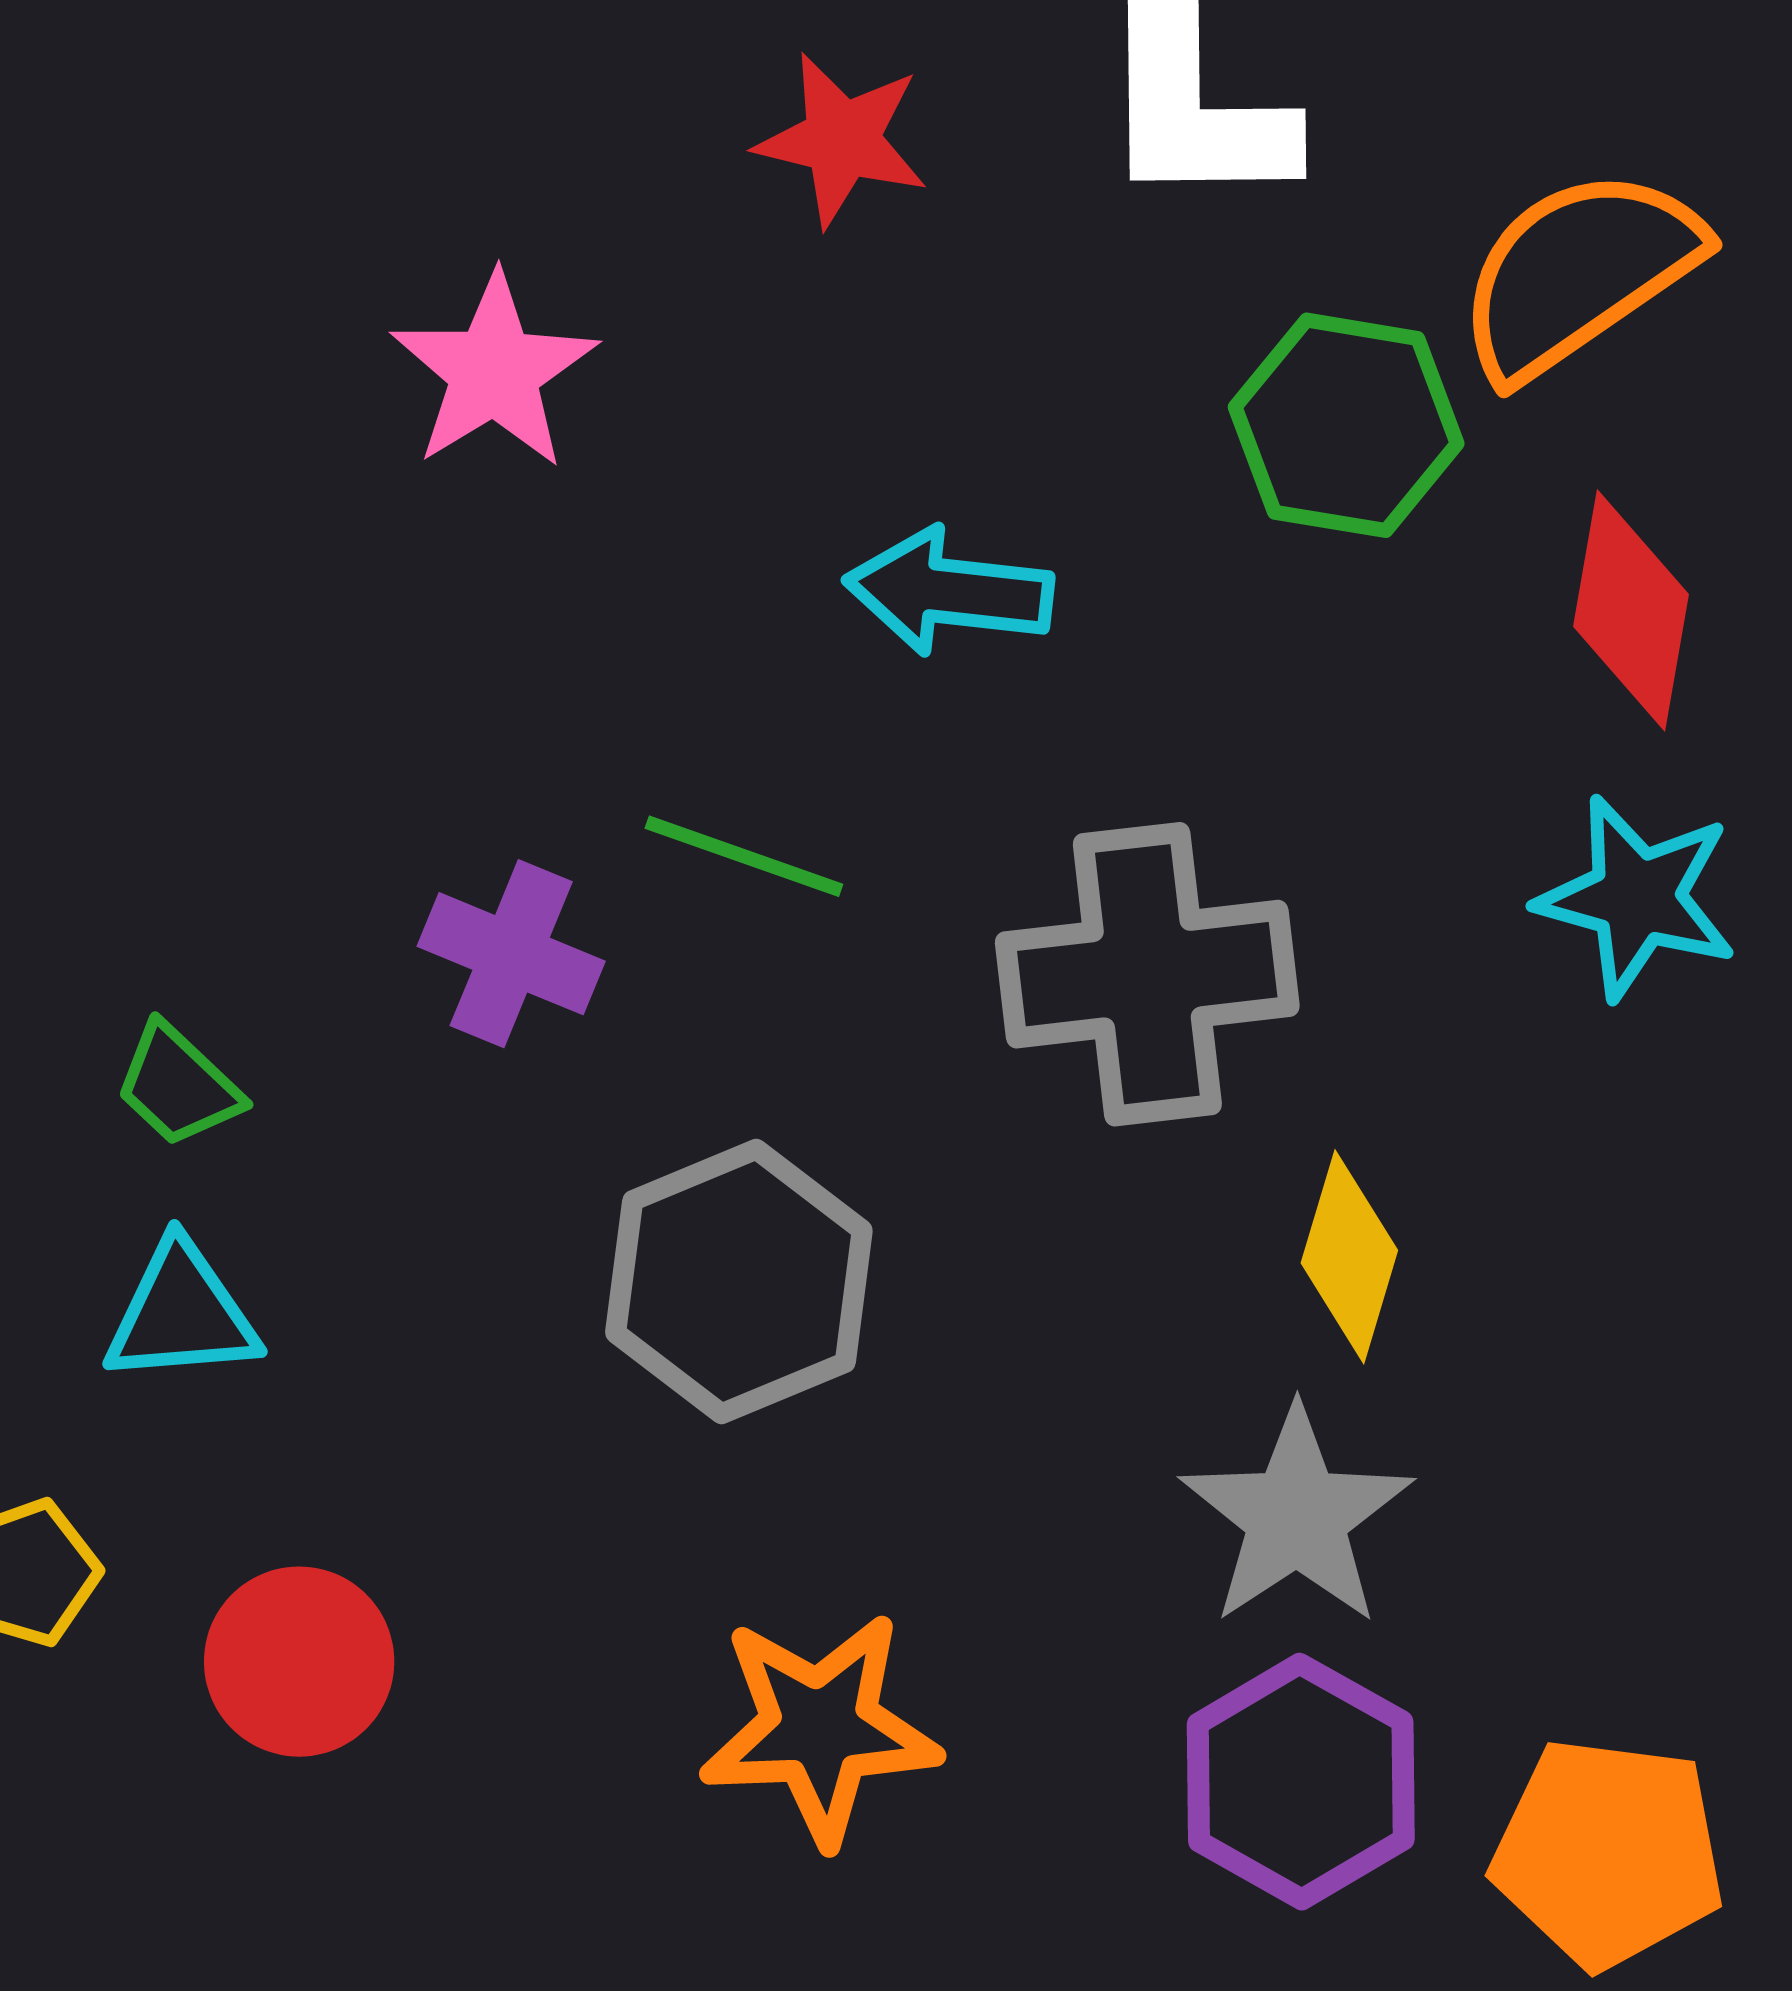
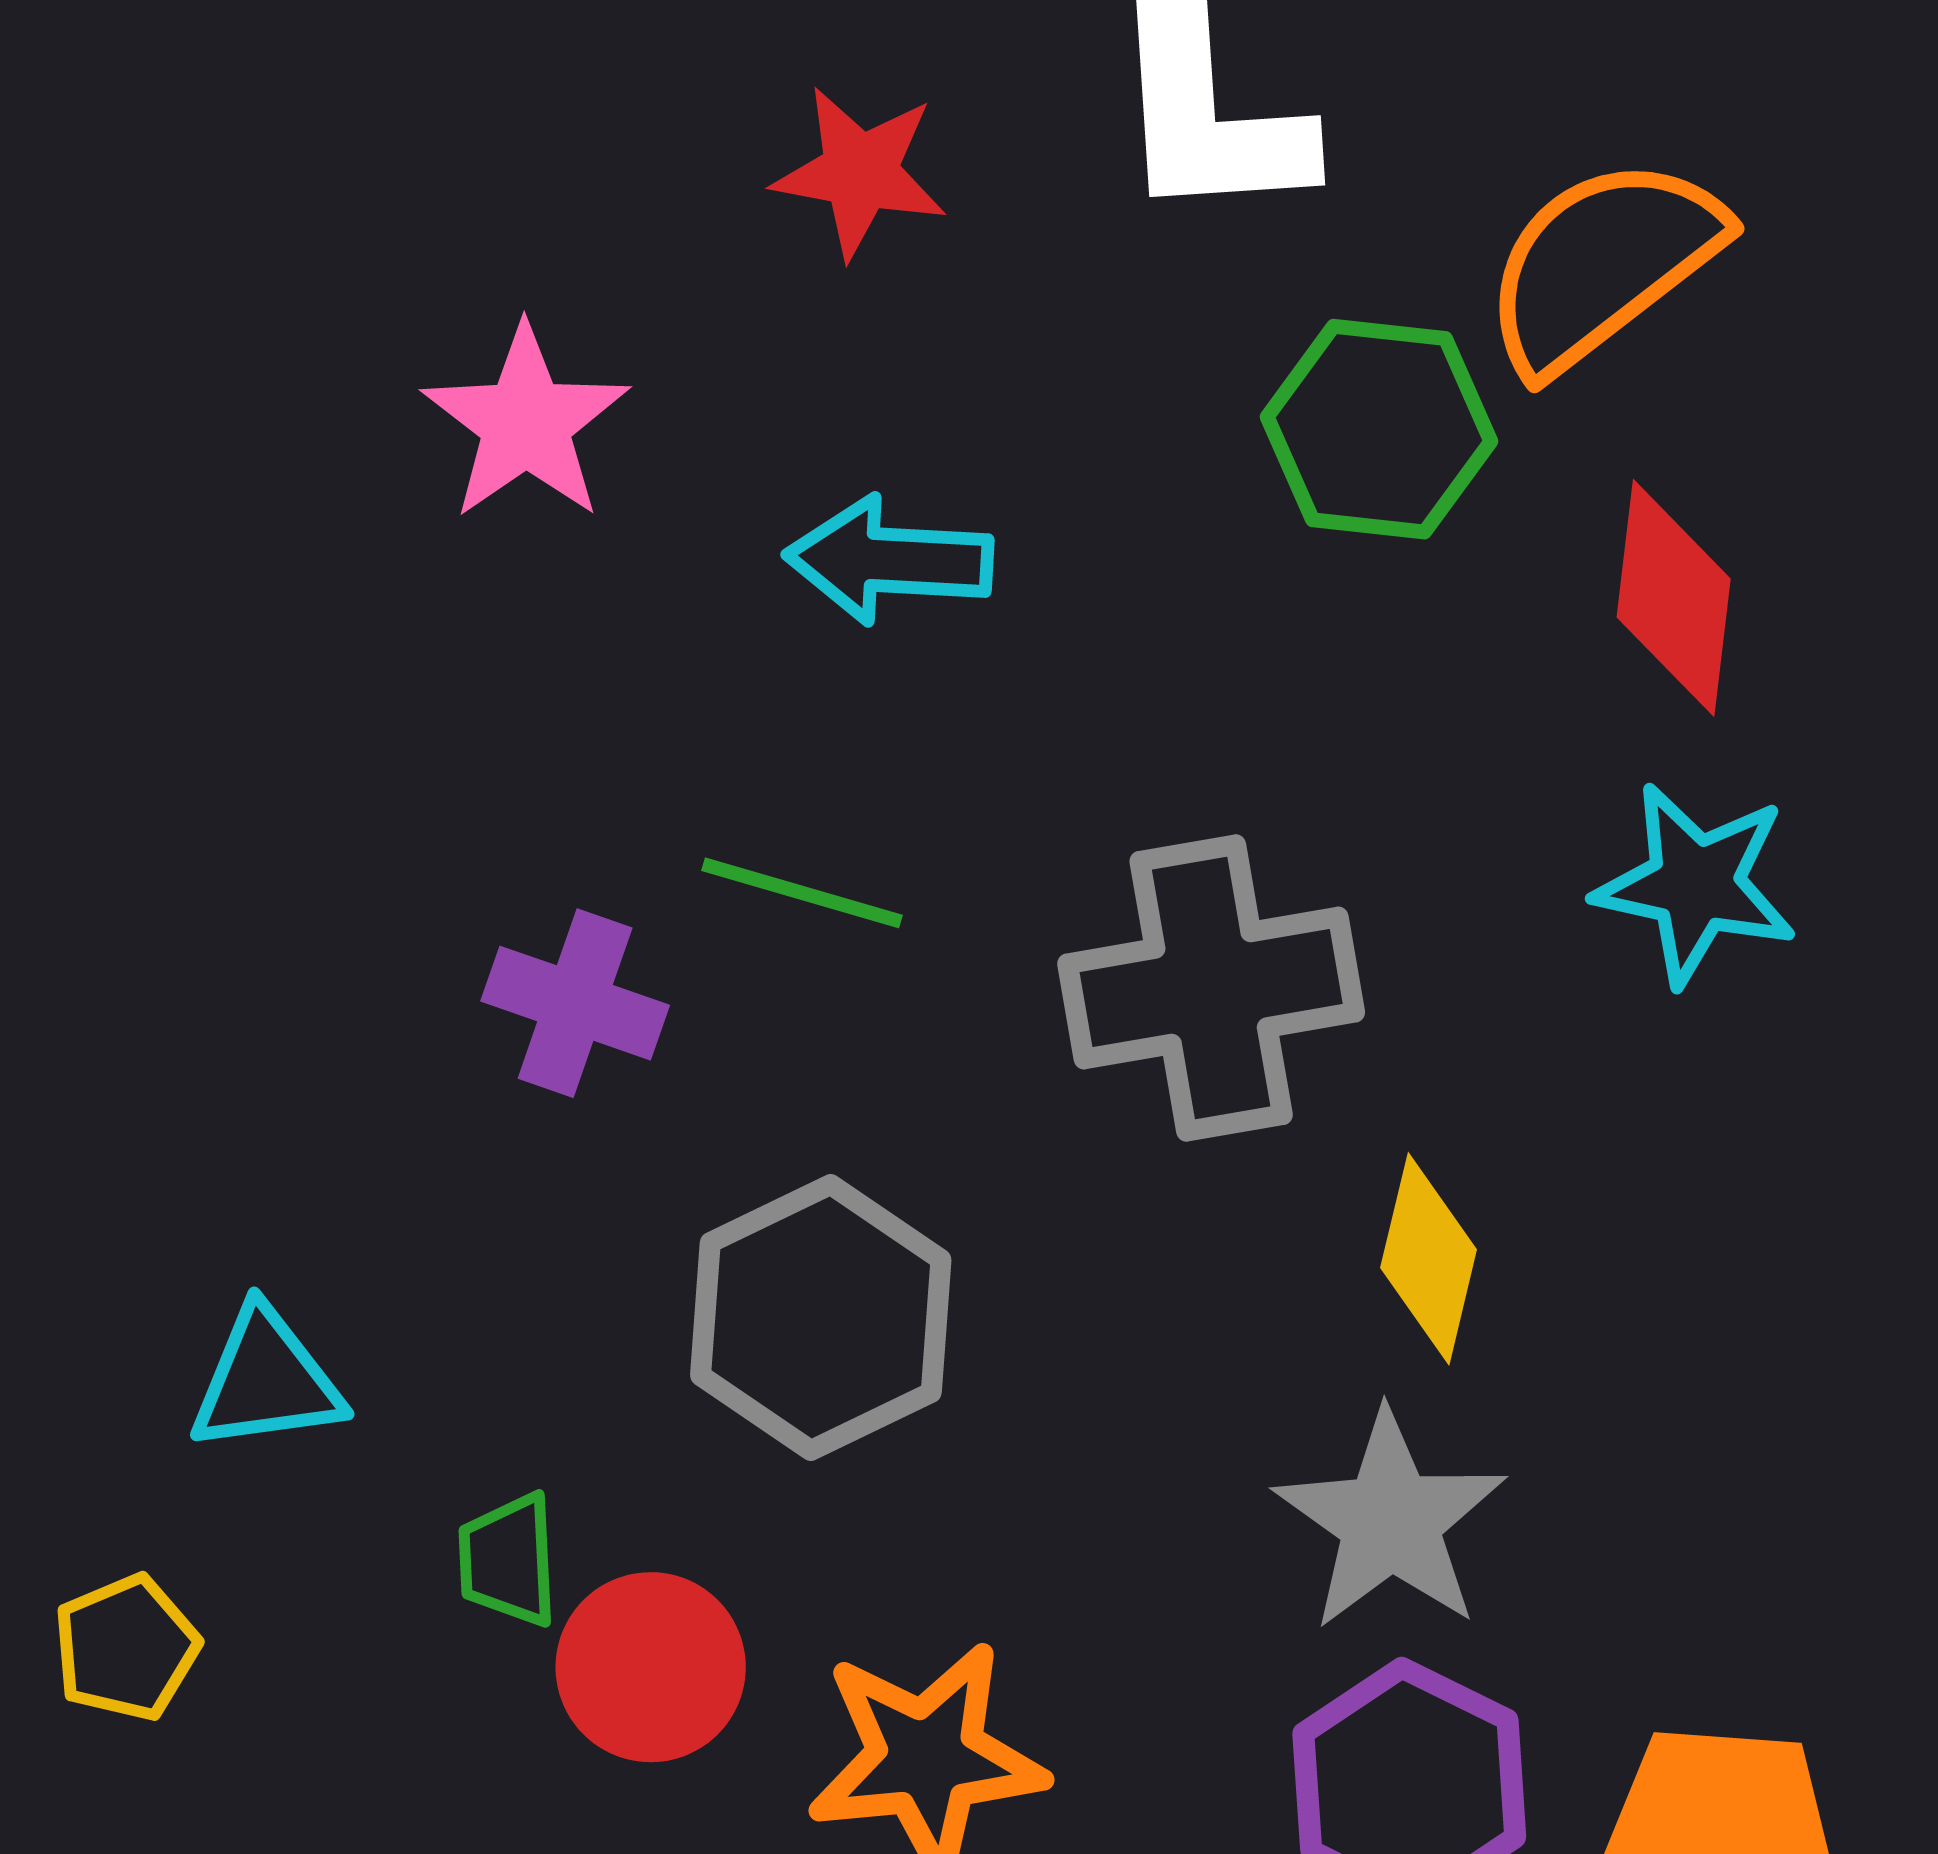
cyan arrow: (949, 592) -> (889, 560), moved
green trapezoid: (178, 1085) -> (508, 1560), moved, turned 47
red circle: (299, 1662) -> (651, 1667), moved

